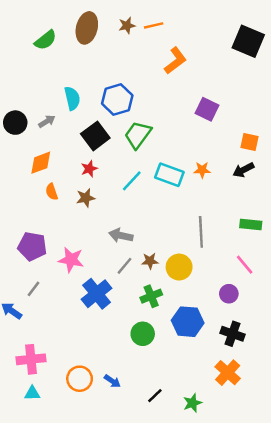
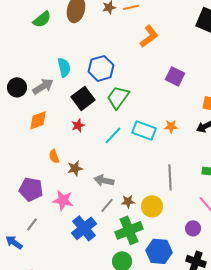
gray arrow: (47, 121) -> (43, 86), size x1.5
orange semicircle: (52, 192) -> (54, 156), moved
brown star: (86, 198) -> (75, 168), moved
green cross: (151, 296) -> (129, 230), size x1.5

